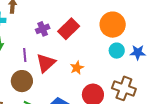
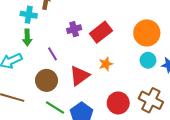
purple line: (25, 55) -> (53, 54), turned -32
red triangle: (46, 63) -> (79, 76), moved
orange star: (77, 68) -> (106, 64), moved

